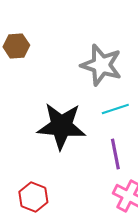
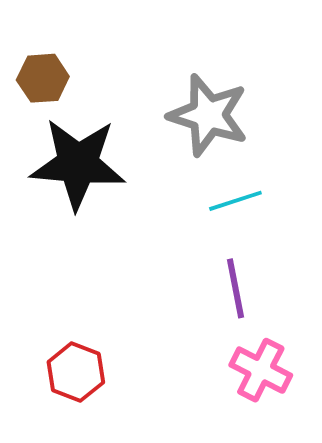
black star: (61, 126) -> (78, 164), moved

